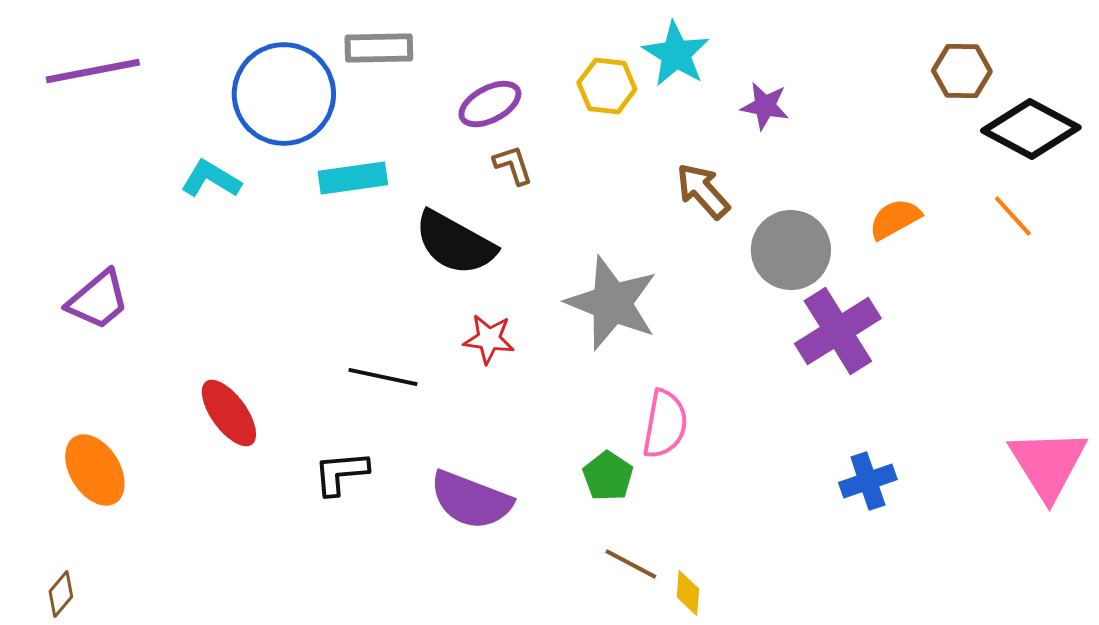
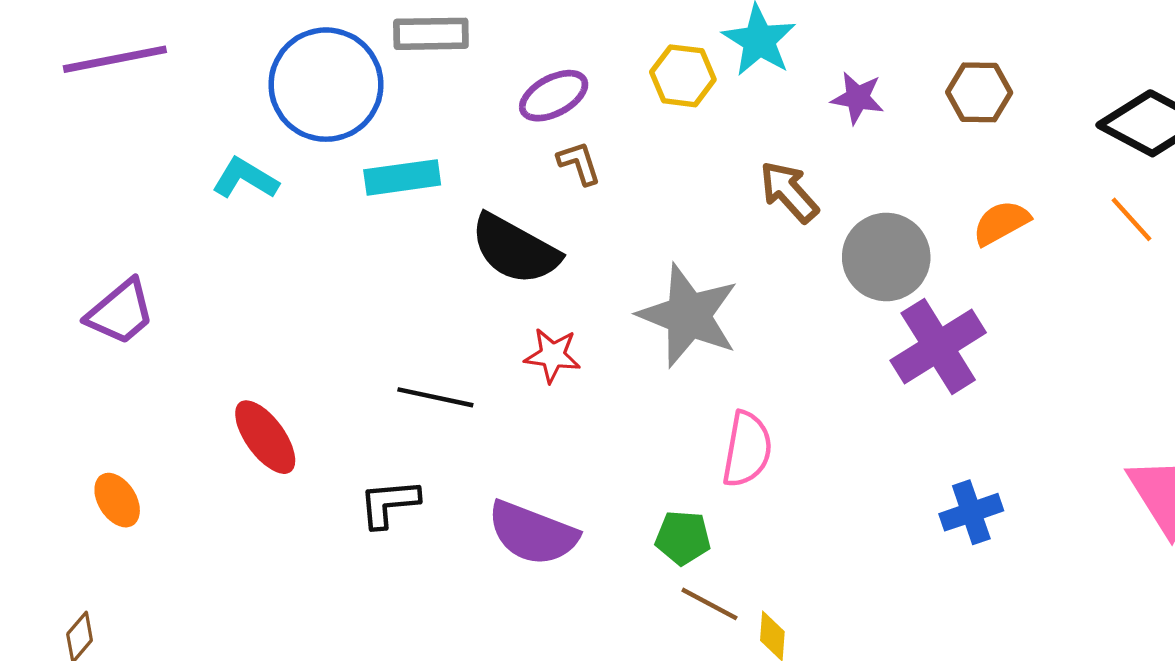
brown hexagon: (962, 71) -> (979, 92), moved
orange ellipse: (95, 470) -> (117, 500), size x0.7
green pentagon: (608, 476) -> (683, 538), moved, turned -30

